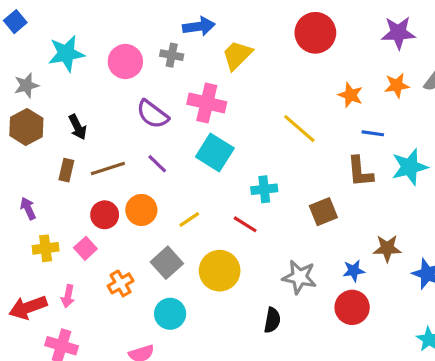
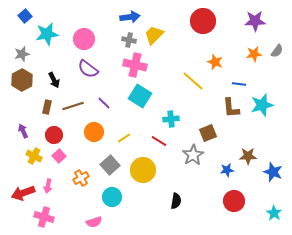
blue square: (15, 22) -> (25, 16), moved
gray cross: (172, 55) -> (129, 40), moved
orange star: (350, 95) -> (215, 62), moved
purple semicircle: (153, 114) -> (88, 69), moved
red circle: (105, 215) -> (54, 135), moved
yellow cross: (46, 248) -> (34, 156), turned 35
gray star: (299, 277) -> (193, 155), moved, turned 30
red circle: (352, 307) -> (234, 201), moved

